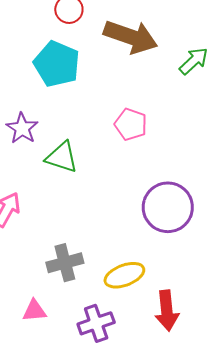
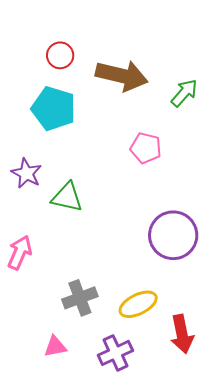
pink pentagon: (131, 124) -> (146, 148), moved

